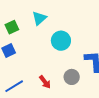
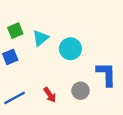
cyan triangle: (39, 18) -> (41, 38), moved

